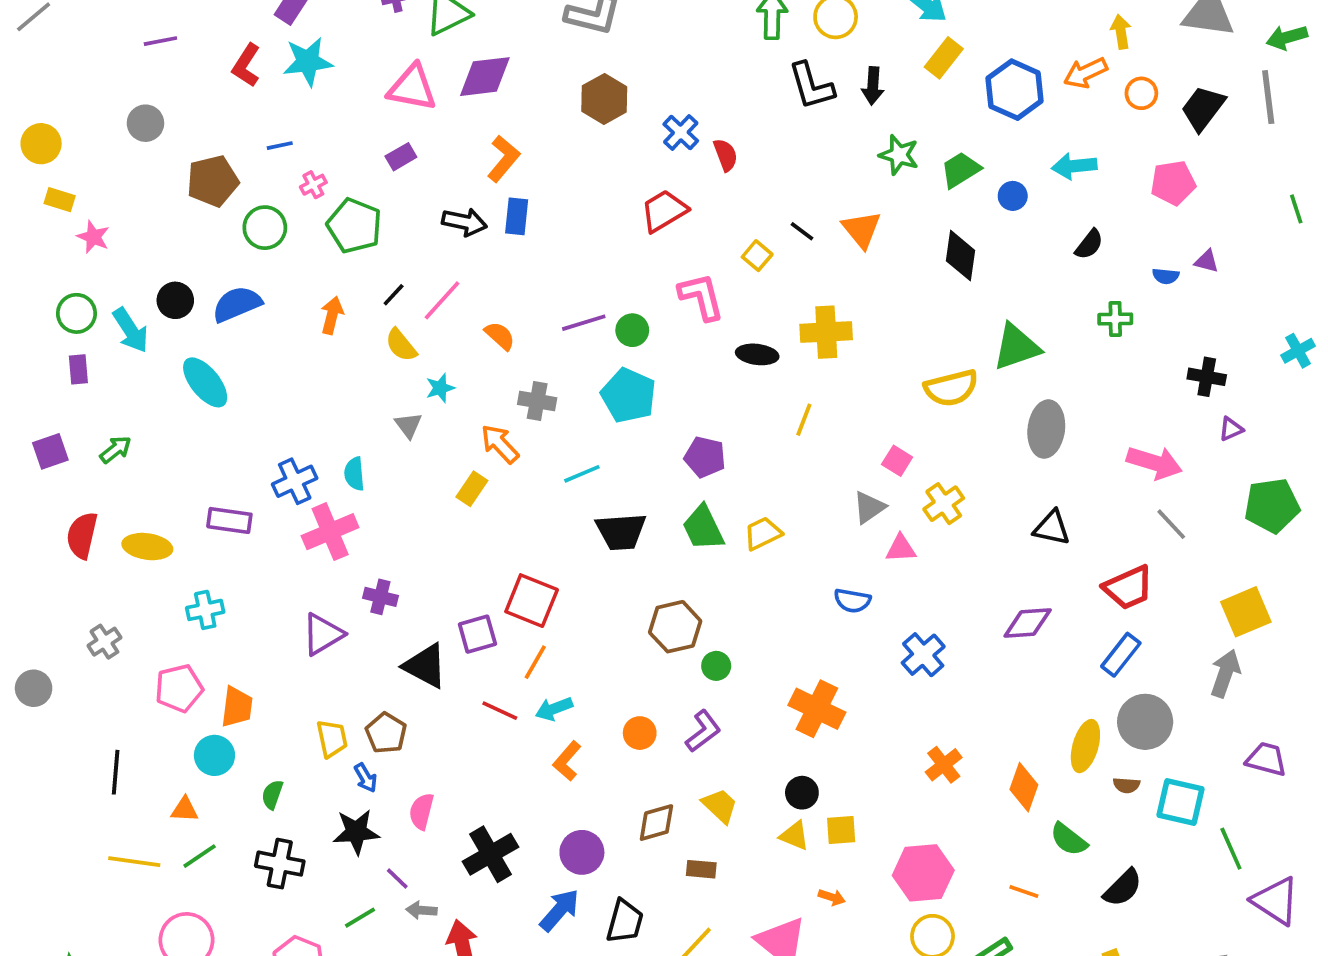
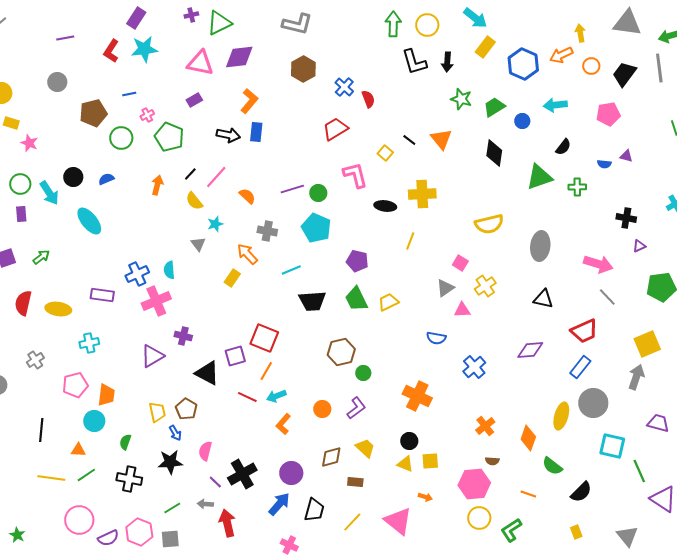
blue semicircle: (237, 304) -> (106, 179), size x0.6
green triangle: (1016, 347) -> (539, 177), moved
brown semicircle: (1126, 785) -> (492, 461), moved
purple line: (397, 878) -> (215, 482), moved

